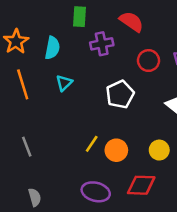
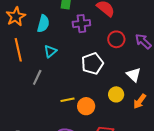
yellow line: (92, 144) -> (68, 100), turned 40
gray line: (27, 147) -> (37, 77), moved, turned 42
yellow circle: (159, 150) -> (116, 94), moved

